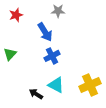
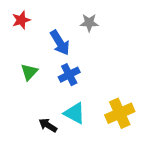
gray star: (58, 11) -> (89, 23), moved
green triangle: (10, 54) -> (29, 72), moved

